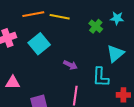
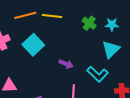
cyan star: (117, 18) -> (112, 25), moved
cyan L-shape: (101, 77) -> (98, 74), turned -45

